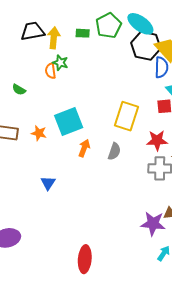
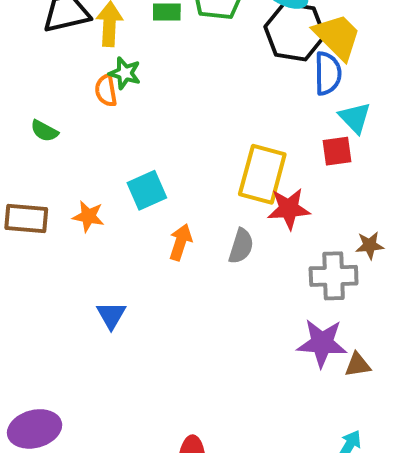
cyan square: (69, 121) -> (147, 190), size x0.7
red star: (157, 140) -> (289, 209), moved
purple star: (153, 224) -> (322, 343), moved

